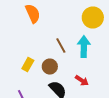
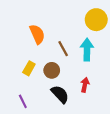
orange semicircle: (33, 14) -> (37, 34), moved
red arrow: (82, 80) -> (85, 85), turned -112

